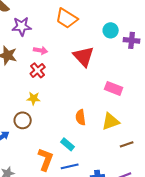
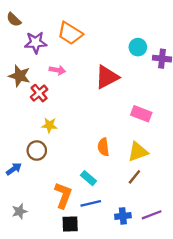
orange trapezoid: (67, 18) -> (70, 33), moved
red triangle: (84, 56) -> (107, 77), turned 45
red cross: (38, 70) -> (39, 93), moved
brown line: (127, 144) -> (134, 177), moved, turned -32

